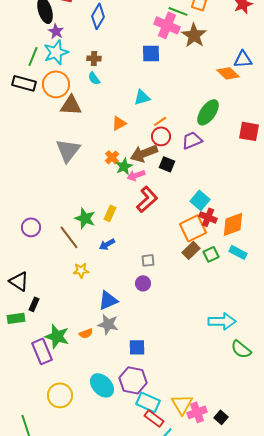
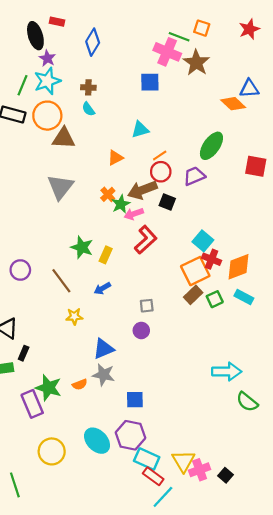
green star: (85, 218) -> (82, 247), moved

